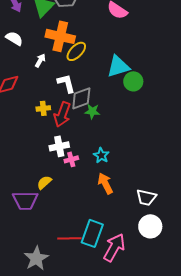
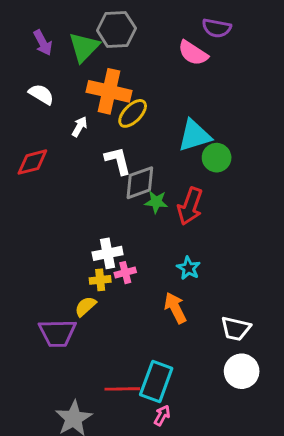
yellow cross: (43, 108) -> (100, 280), moved
red arrow: (62, 114) -> (190, 206), moved
cyan star: (101, 155) -> (189, 268), moved
pink arrow: (114, 247) -> (162, 415), moved, size x0.5

